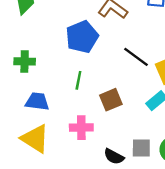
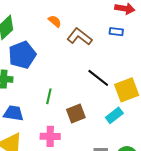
blue pentagon: (82, 37) -> (22, 55), moved

